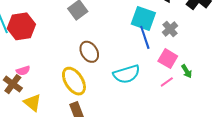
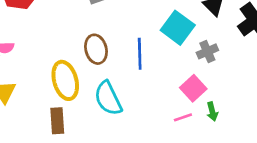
blue line: (145, 37) -> (140, 54), moved
cyan semicircle: (126, 74) -> (108, 98), moved, turned 64

